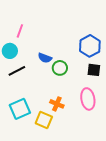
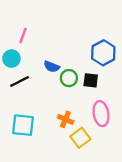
black square: (94, 70) -> (91, 80), moved
cyan square: (20, 109) -> (23, 125), turned 30
yellow square: (44, 120) -> (80, 138), moved, turned 30

